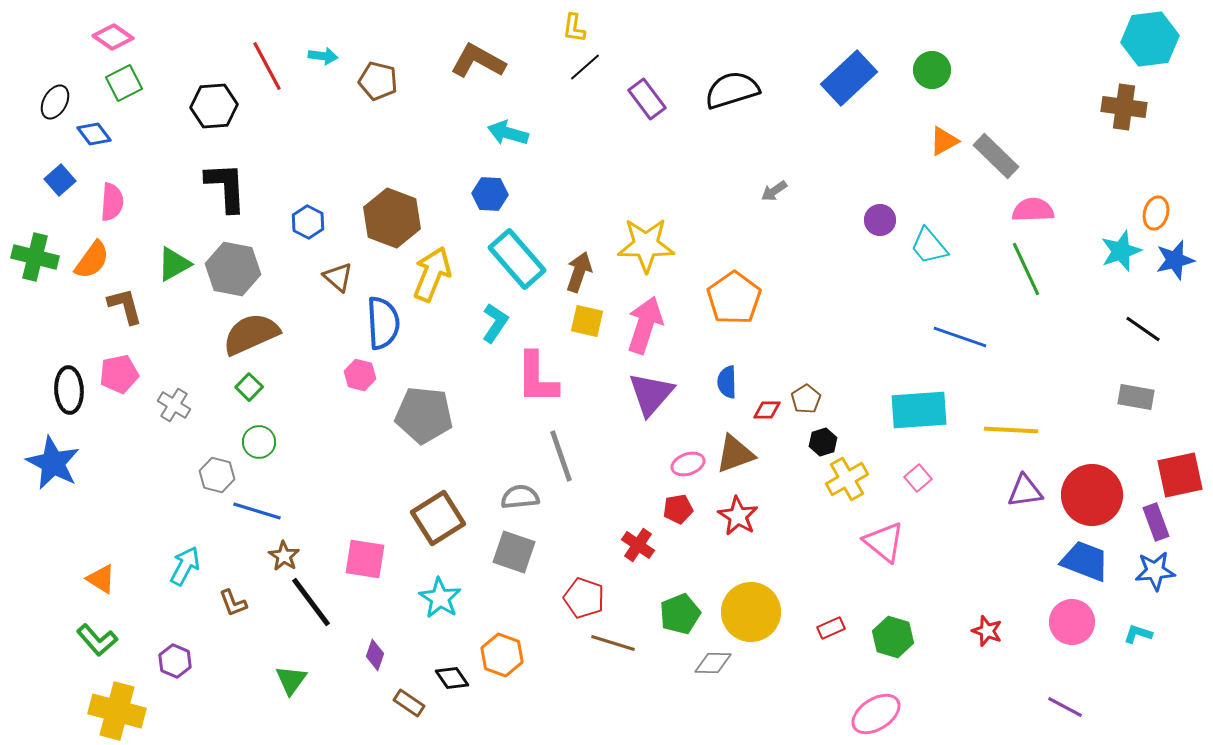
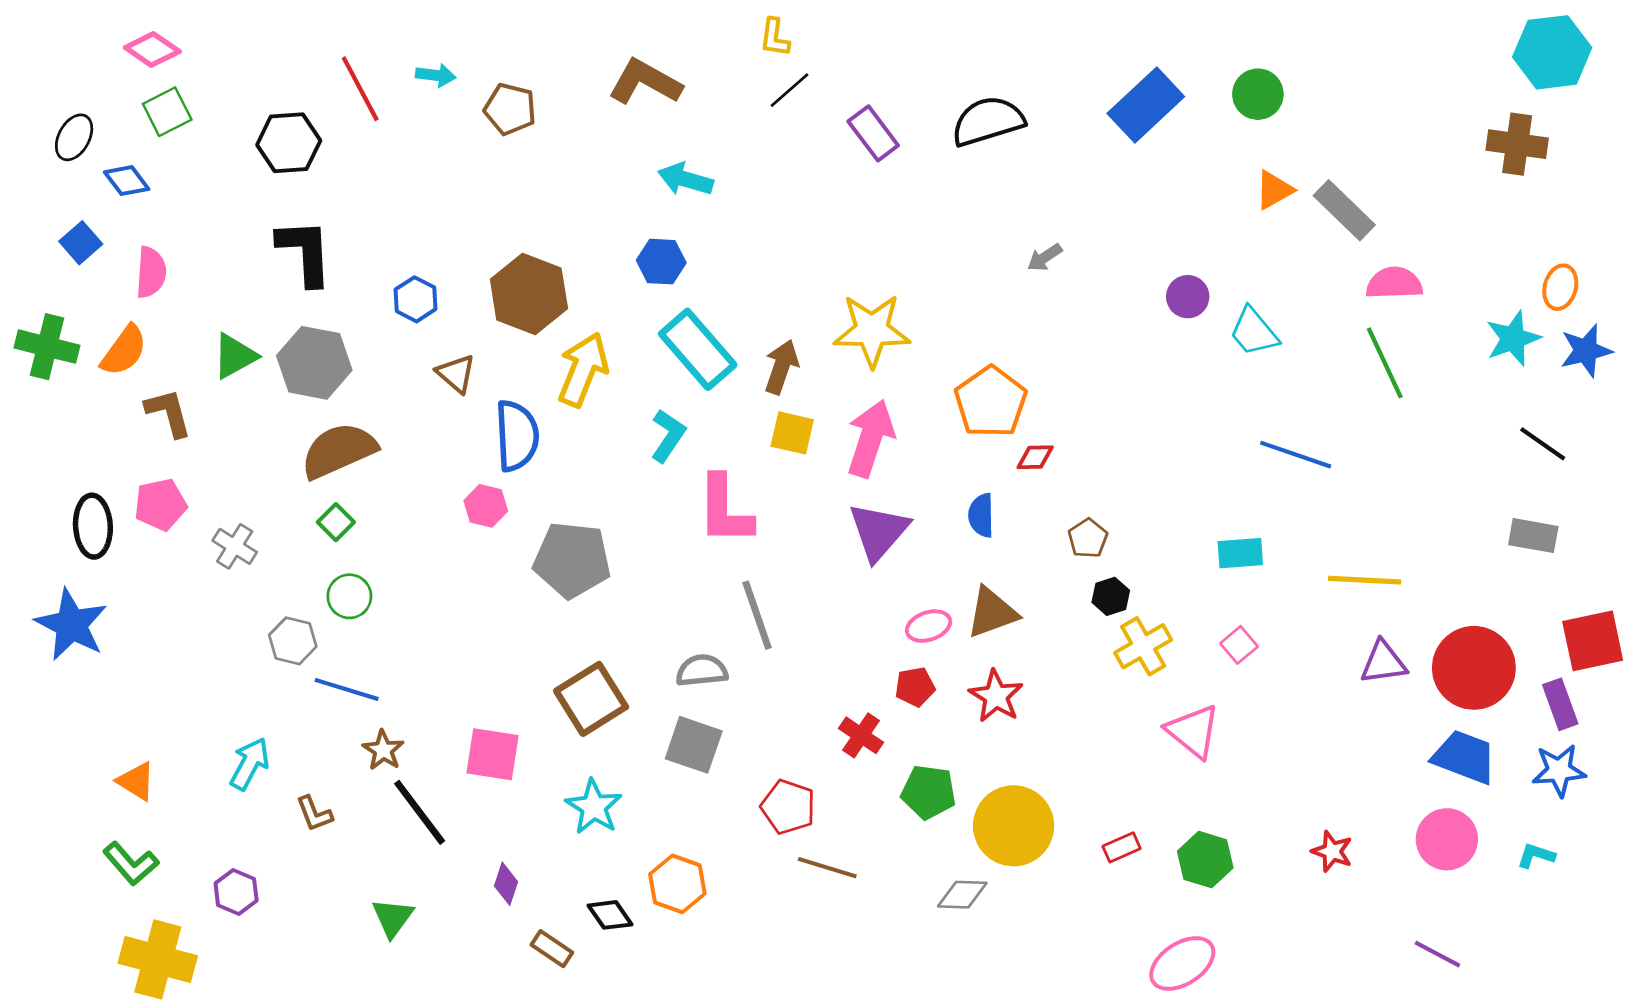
red diamond: (767, 410) -> (1035, 457), moved
cyan rectangle: (919, 410) -> (1240, 553), size x0.6
green pentagon: (680, 614) -> (929, 792), moved, turned 30

